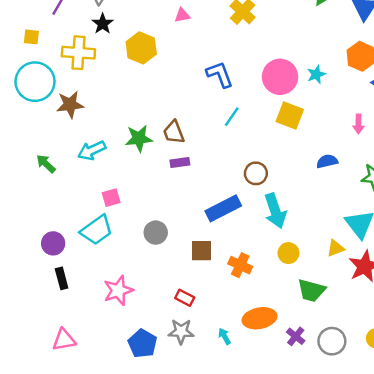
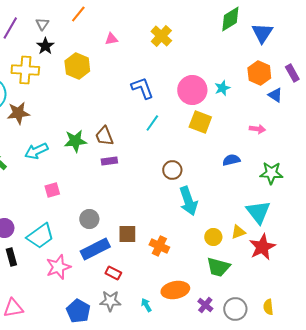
pink arrow: (358, 124) -> (257, 129), turned -84
blue rectangle: (223, 208) -> (95, 249), moved
cyan trapezoid: (97, 230) -> (40, 236), moved
yellow circle: (288, 253) -> (213, 237), moved

